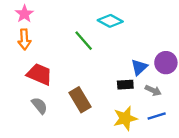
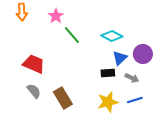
pink star: (24, 14) -> (56, 16), moved
cyan diamond: (110, 21) -> (112, 36), moved
orange arrow: (24, 39) -> (22, 12), moved
brown rectangle: (80, 100) -> (63, 98), moved

